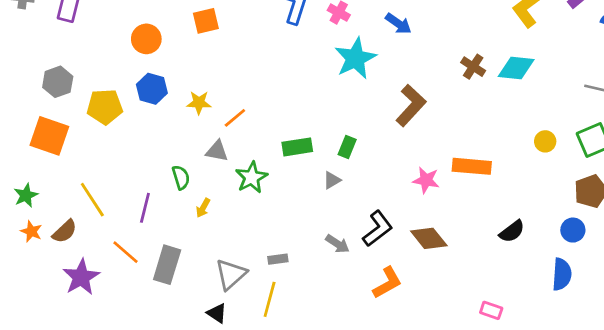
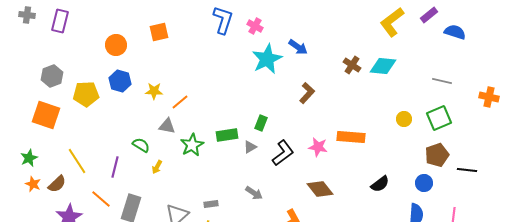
blue arrow: (398, 24) -> (298, 47), moved
brown L-shape: (411, 105) -> (307, 93), size x0.7
green rectangle: (297, 147) -> (227, 135), moved
green semicircle: (181, 177) -> (141, 145), turned -42
black L-shape: (378, 229) -> (283, 153), moved

